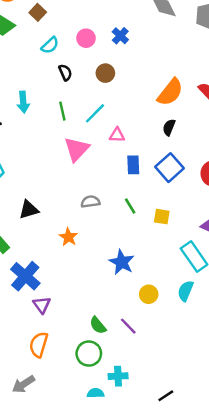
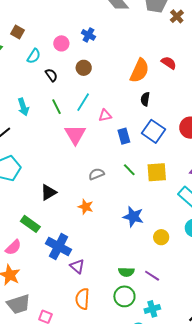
yellow square: (162, 217) -> (157, 172), size x1.5
green semicircle: (98, 325) -> (126, 272), turned -35
purple line: (128, 326) -> (152, 276), moved

